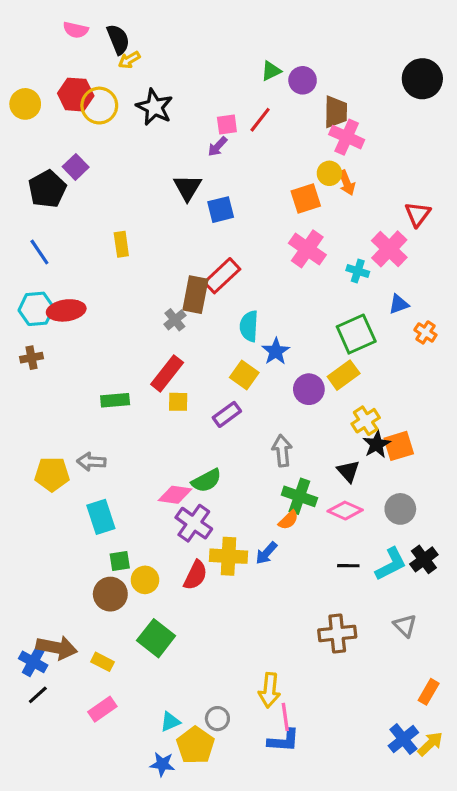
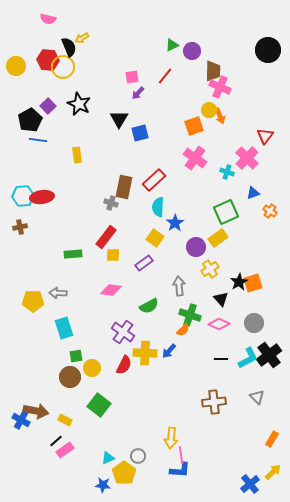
black semicircle: (118, 39) -> (69, 47), moved
black star: (154, 107) -> (79, 104), moved
pink square: (227, 124) -> (132, 77), moved
blue line: (39, 252) -> (38, 140), moved, turned -48
red rectangle: (222, 276) -> (154, 180), moved
gray cross: (175, 320) -> (111, 203), turned -32
yellow cross: (366, 421) -> (210, 269), moved
green semicircle: (206, 481) -> (149, 306), moved
pink diamond: (175, 495) -> (111, 290), moved
black cross: (424, 559) -> (269, 355), size x1.4
black line: (38, 695) -> (56, 441), moved
blue cross: (403, 739) -> (250, 484), moved

